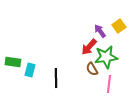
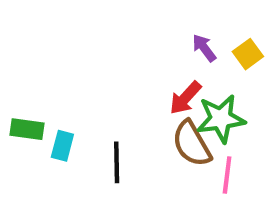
purple arrow: (100, 31) -> (204, 48), moved
brown semicircle: (92, 69) -> (192, 144), size x1.6

